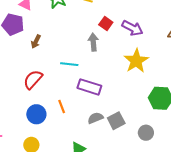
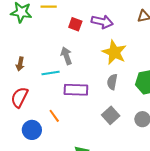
brown arrow: (36, 42) -> (20, 64), moved
gray arrow: (93, 42) -> (66, 56), moved
gray semicircle: (95, 118) -> (112, 82), moved, turned -42

